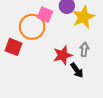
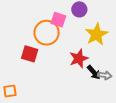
yellow star: (83, 17) -> (97, 34), moved
gray arrow: (84, 49) -> (105, 75), moved, turned 96

